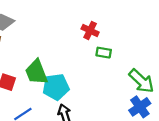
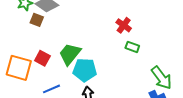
green trapezoid: (36, 72) -> (70, 54), turned 50

